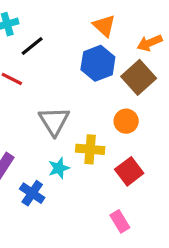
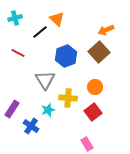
orange triangle: (104, 26) -> (57, 19), moved
black line: (32, 46) -> (40, 32), moved
blue hexagon: (98, 63) -> (66, 56), moved
orange circle: (126, 121) -> (95, 87), moved

